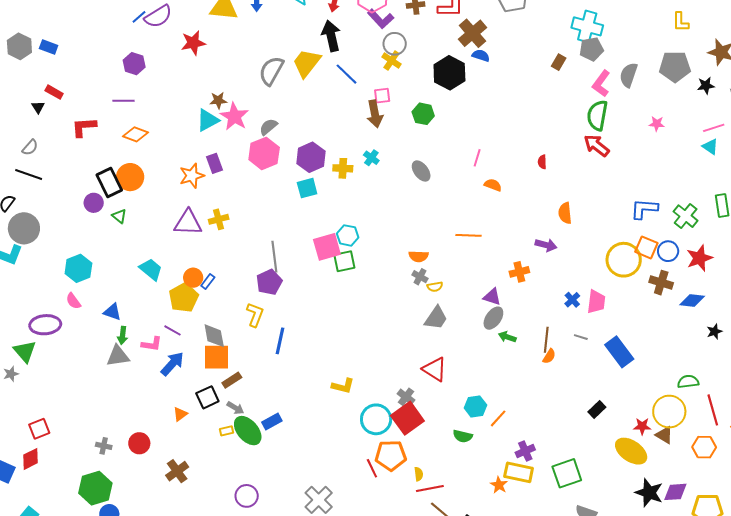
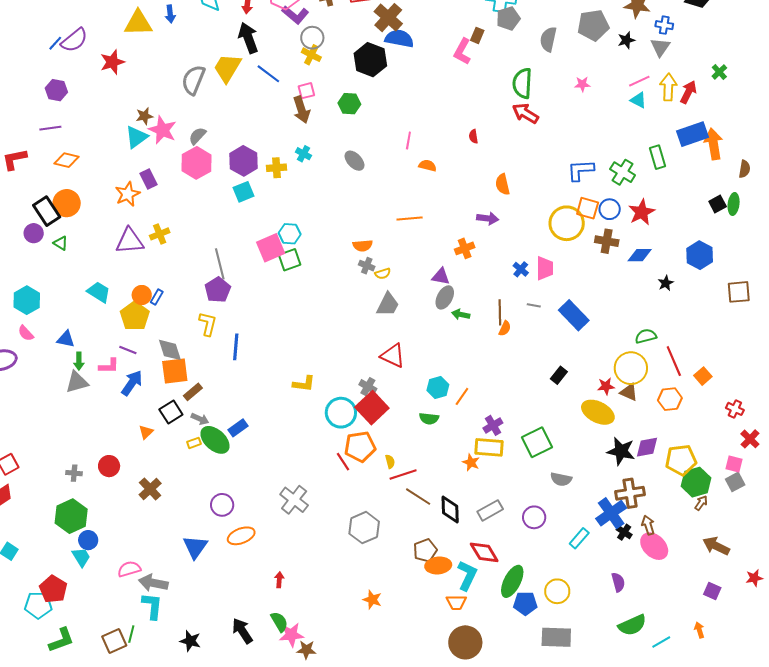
blue semicircle: (481, 56) -> (399, 39), size x1.6
pink L-shape: (601, 84) -> (462, 51), moved

